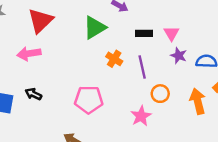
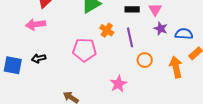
black arrow: (33, 94) -> (39, 58), turned -40
pink pentagon: (89, 100) -> (84, 50), moved
pink star: (141, 116) -> (118, 84), moved

